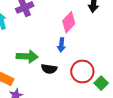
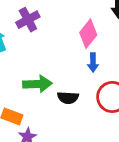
blue arrow: (61, 45) -> (93, 62), moved

